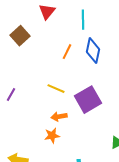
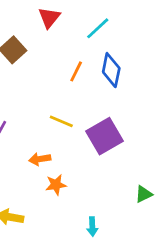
cyan line: (83, 20) -> (98, 28), turned 48
orange arrow: (59, 117) -> (40, 159), moved

